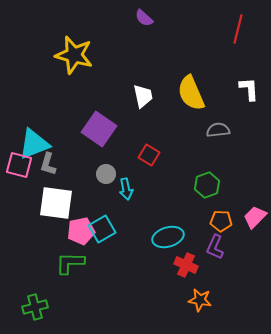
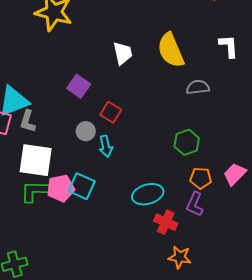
purple square: (99, 129) -> (79, 86), size x0.7
red square: (149, 155) -> (111, 112), moved
cyan square: (102, 229) -> (82, 186), turned -36
green L-shape: (70, 263) -> (35, 191), moved

